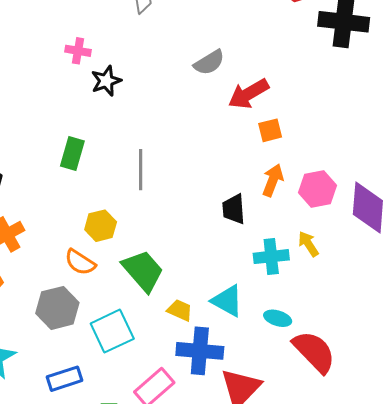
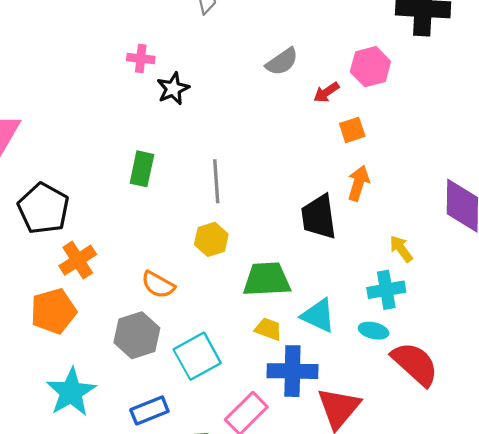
red arrow: (249, 94) -> (326, 92), size x0.6
pink hexagon: (318, 189) -> (370, 67), moved
black trapezoid: (234, 209) -> (319, 217), size x1.4
yellow hexagon: (101, 226) -> (211, 239), moved
cyan cross: (271, 257) -> (386, 290), moved
green trapezoid: (143, 271) -> (267, 279), moved, turned -48

